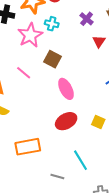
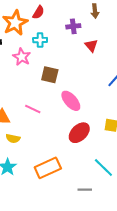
purple cross: (87, 19) -> (73, 26), turned -32
pink star: (30, 35) -> (22, 57), size x0.7
pink line: (24, 73) -> (33, 109), moved

